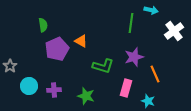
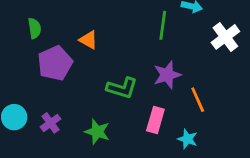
orange triangle: (81, 41) -> (88, 40), moved
purple cross: (54, 90) -> (51, 123), turned -32

